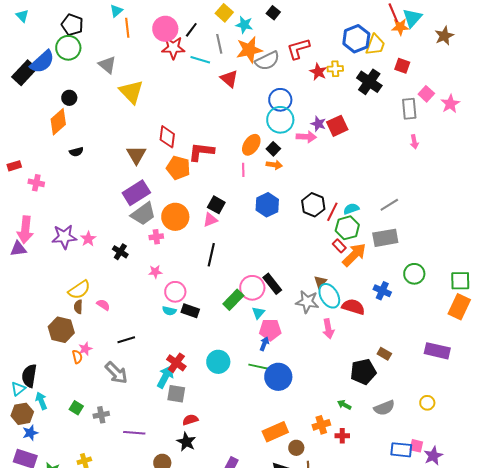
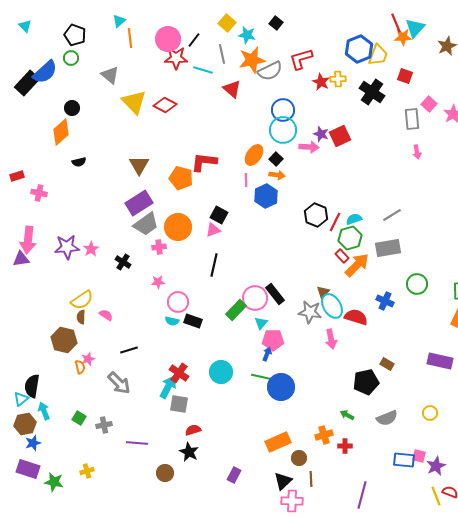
green circle: (68, 48) -> (71, 58), size x0.6
red diamond: (167, 137) -> (165, 105), moved, turned -70
blue hexagon: (267, 205) -> (266, 196), moved

